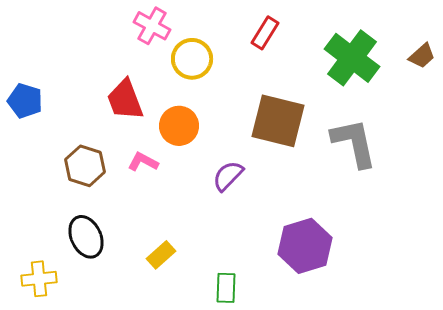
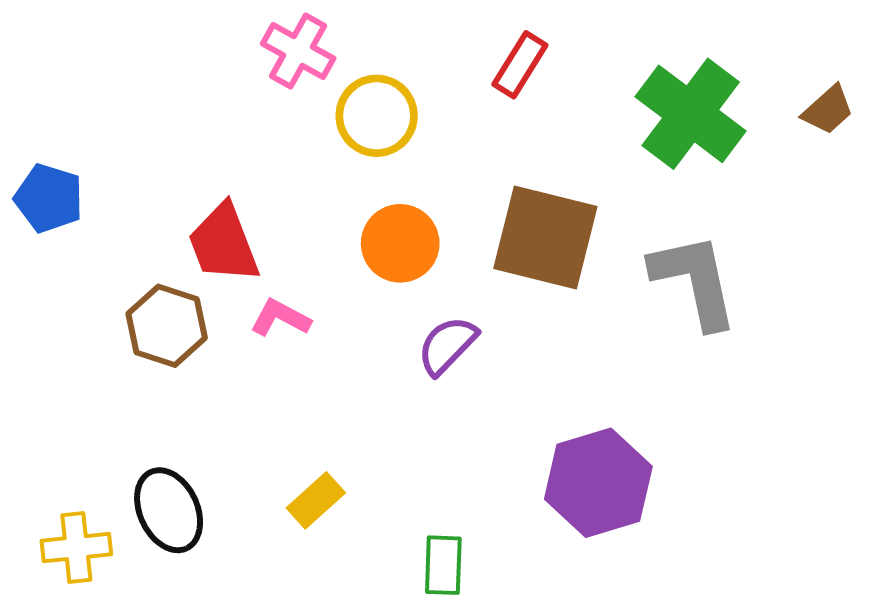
red trapezoid: (125, 100) -> (224, 243), moved
orange circle: (179, 126) -> (400, 243), moved
black ellipse: (86, 237) -> (169, 510), moved

